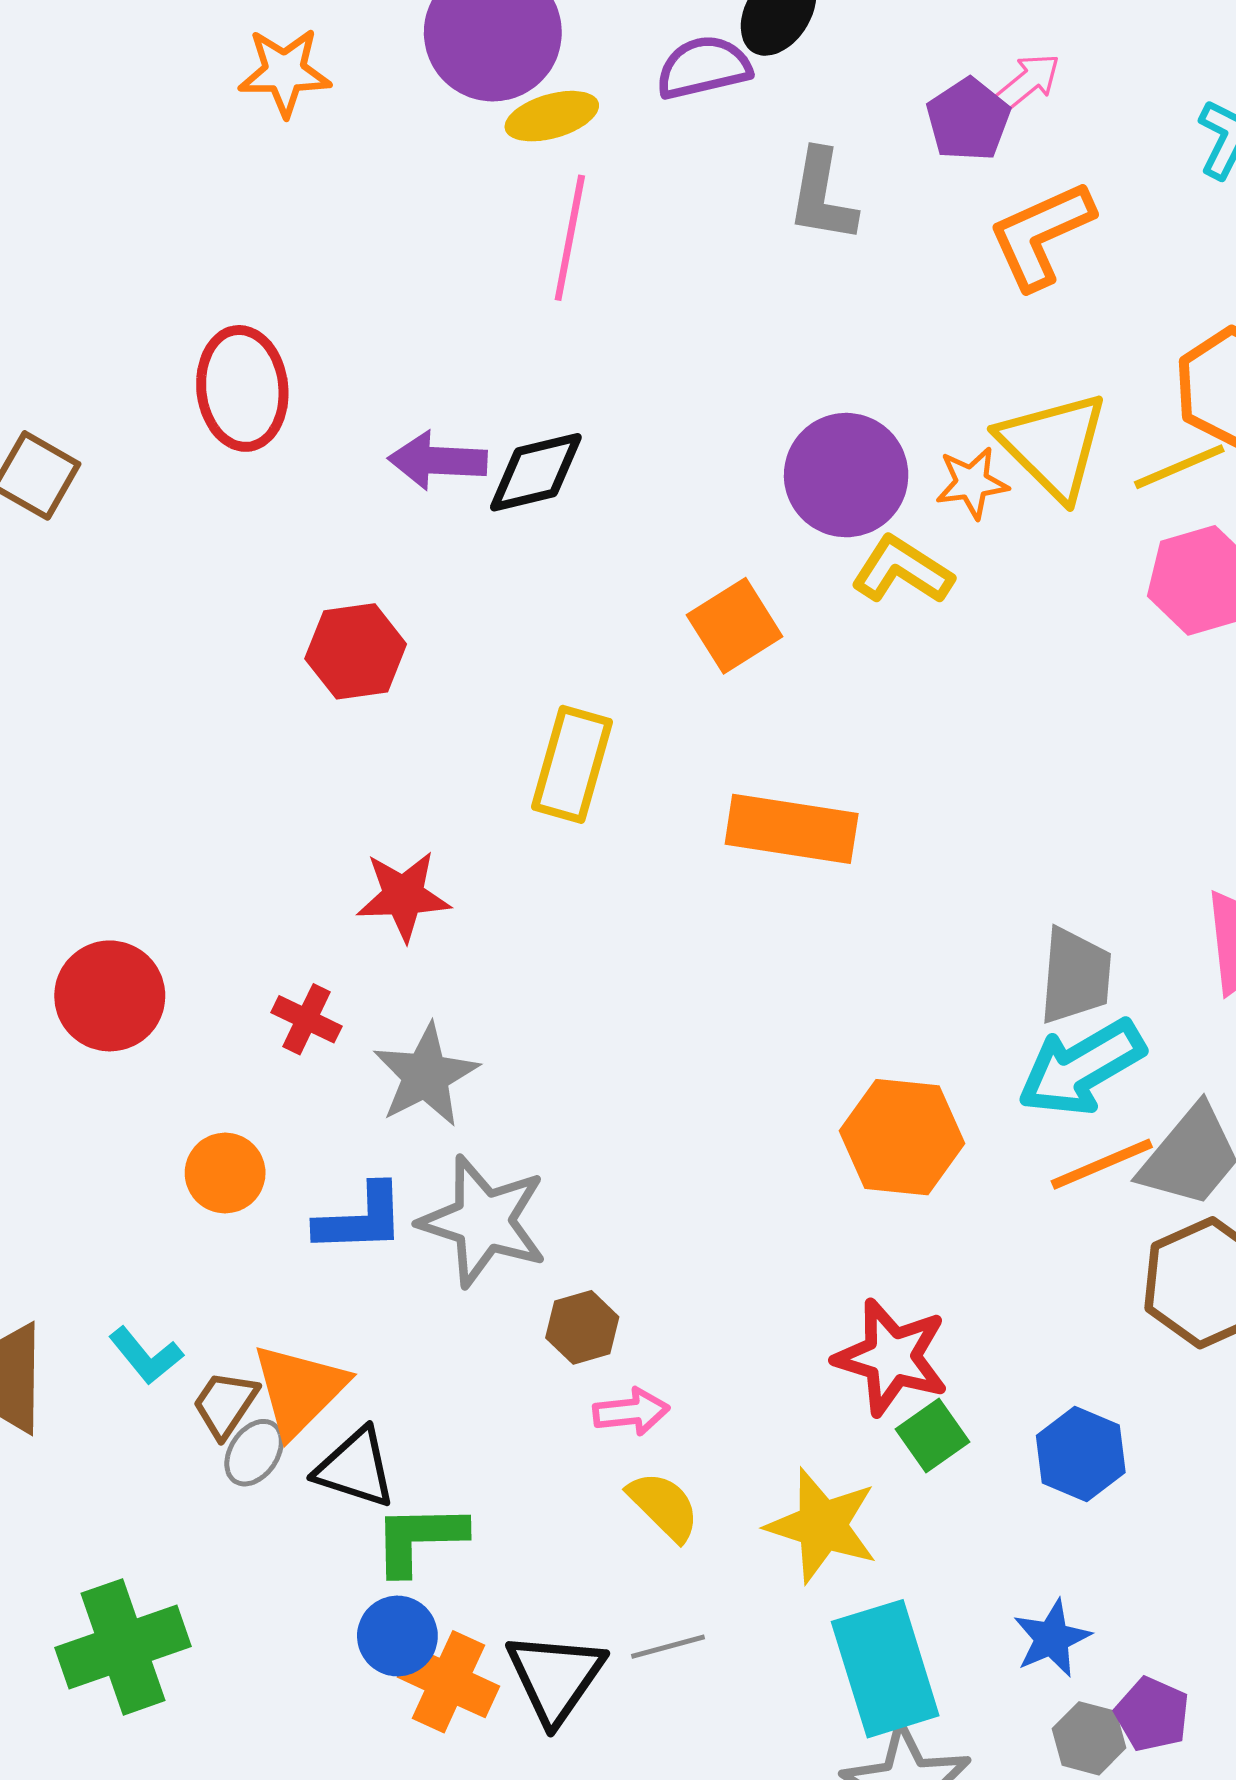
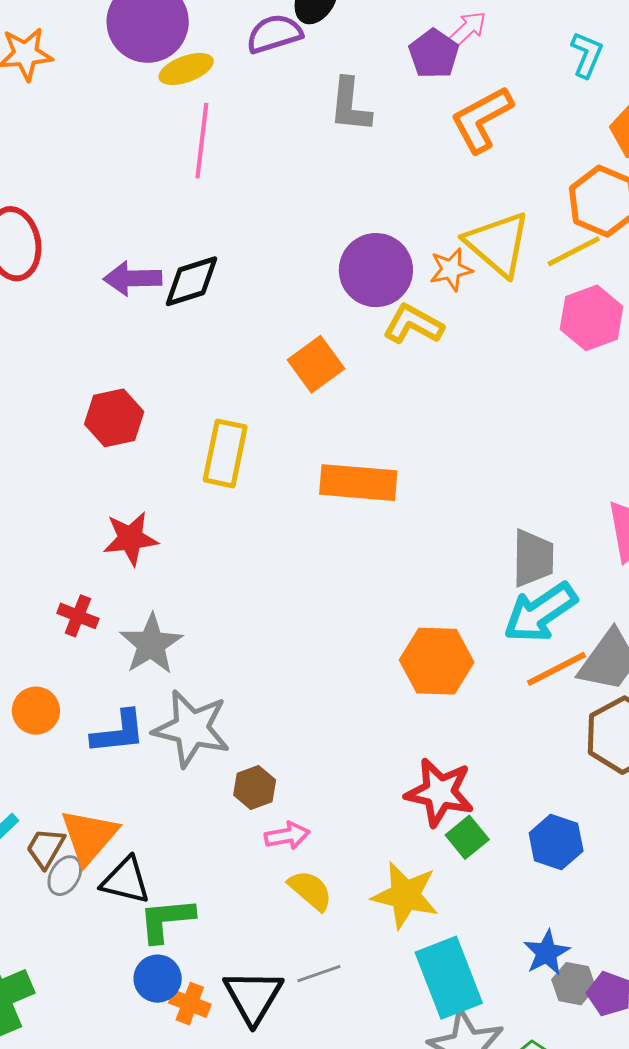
red hexagon: (356, 651) -> (114, 418), moved
orange cross: (448, 1682) -> (190, 1004), size x0.7
gray hexagon: (1089, 1738) -> (574, 984), moved

